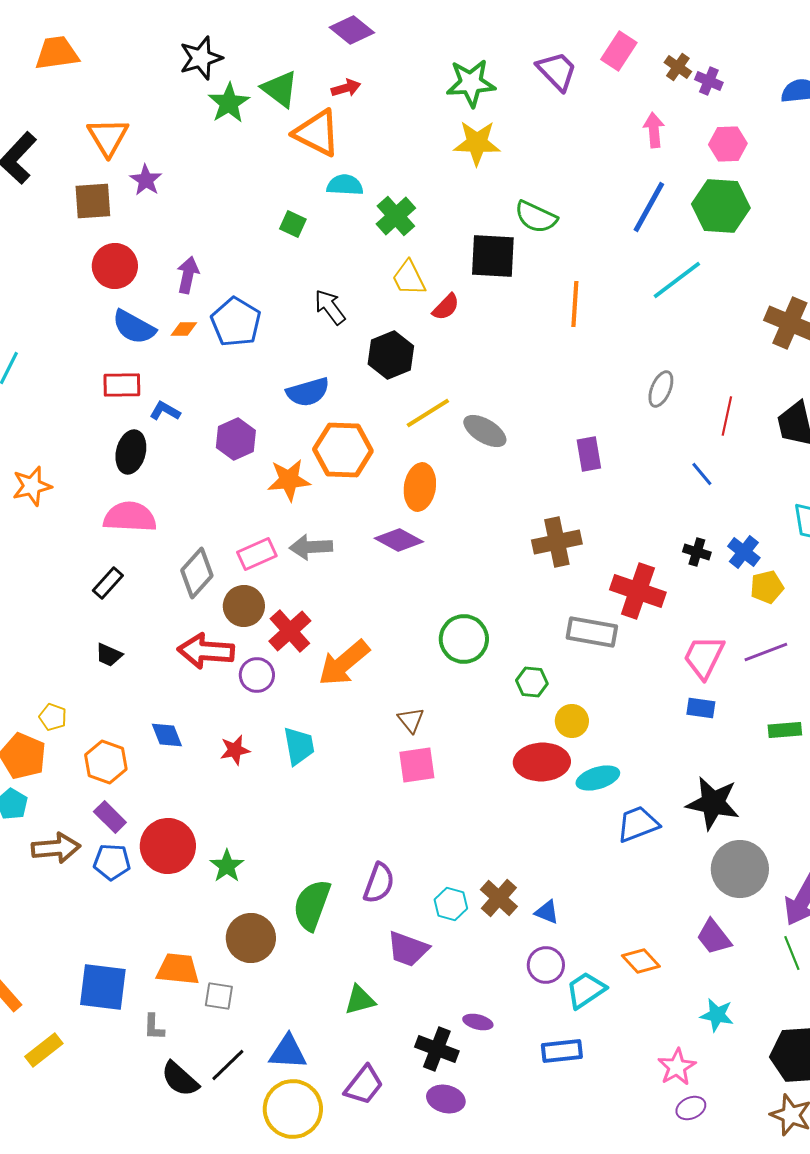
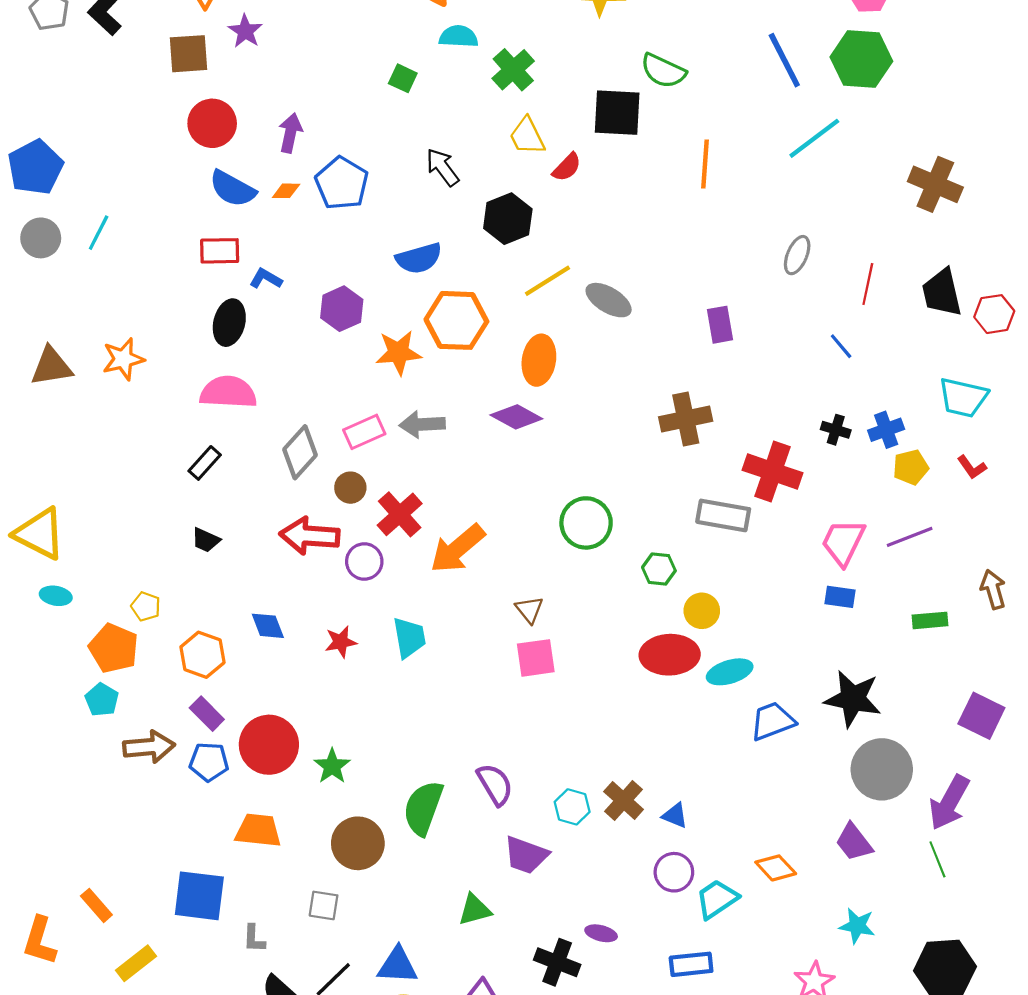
blue line: (649, 207) -> (784, 60), turned -56
blue cross: (744, 552) -> (886, 430), turned 32
brown circle: (244, 606) -> (350, 488), size x0.7
purple semicircle: (379, 883) -> (495, 784), turned -51
orange trapezoid: (178, 969) -> (258, 830), moved

